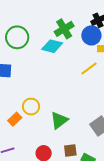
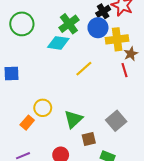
green circle: (17, 37) -> (22, 24), moved
yellow line: (89, 68) -> (84, 69), moved
brown square: (70, 151) -> (89, 139), moved

